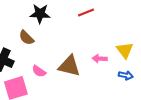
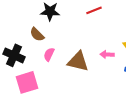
pink semicircle: (39, 71) -> (49, 54), moved, turned 80

